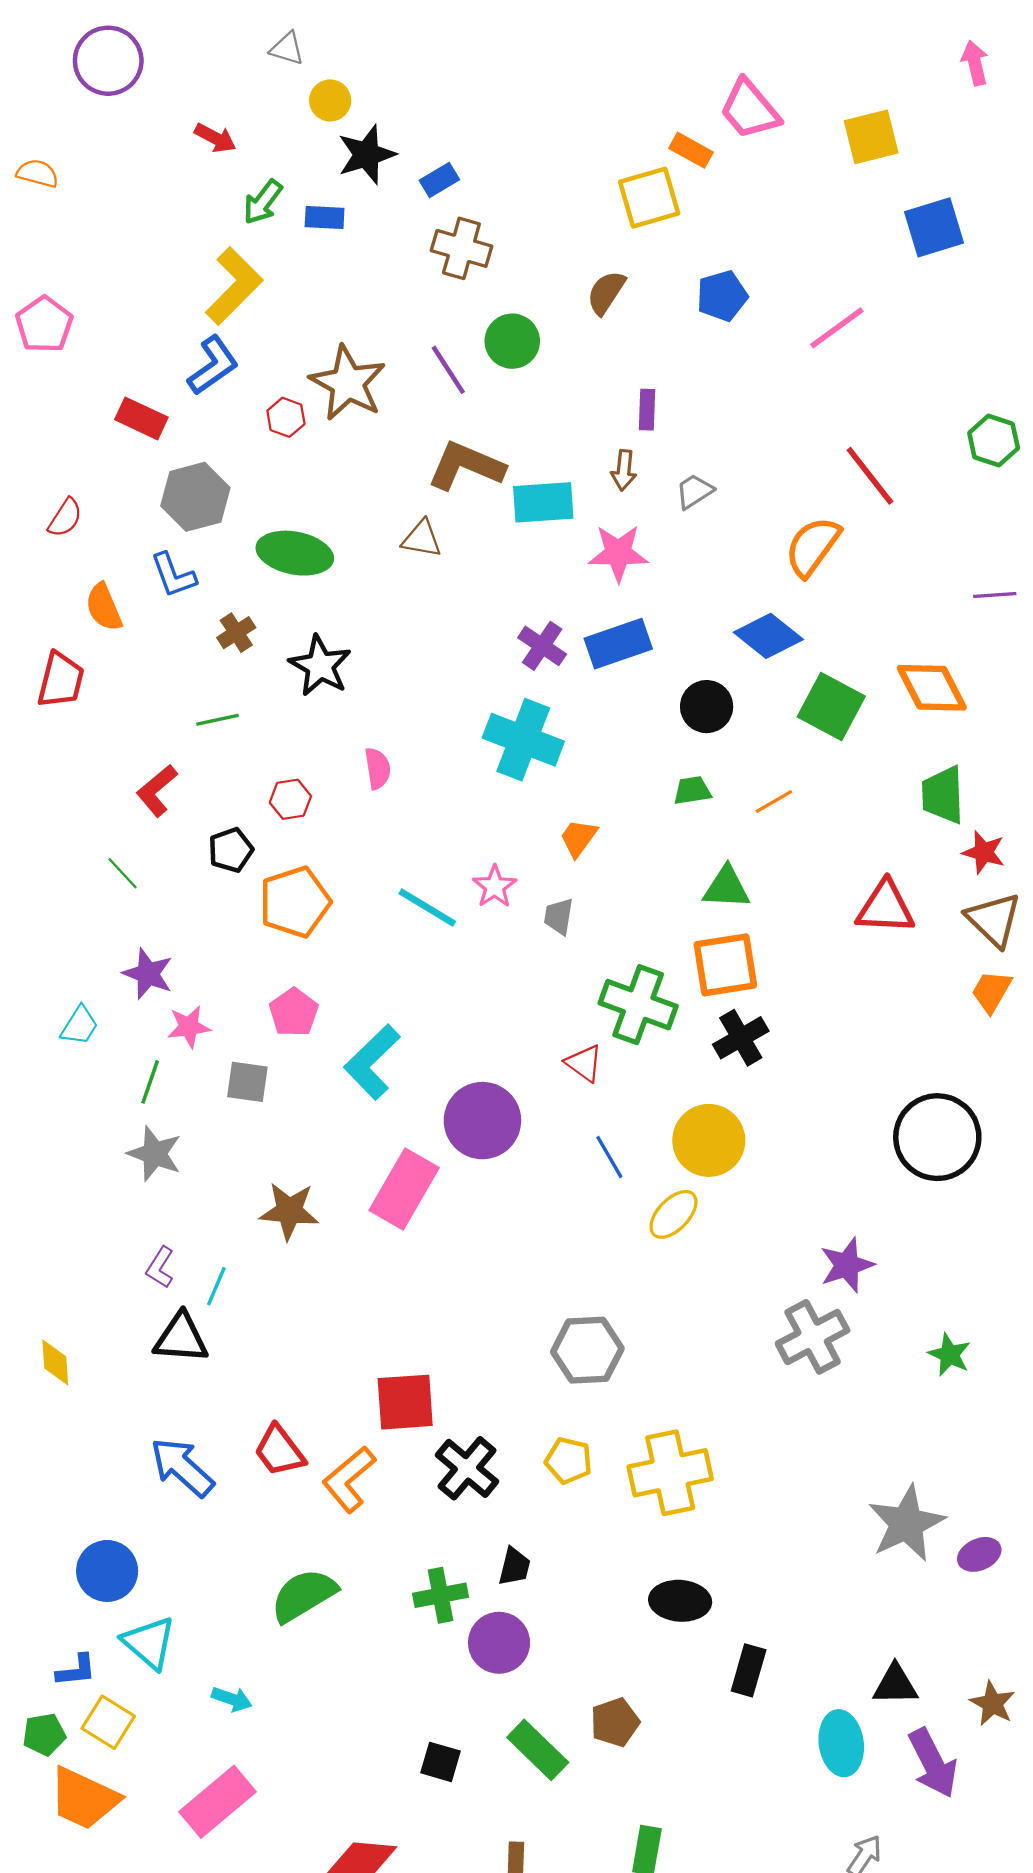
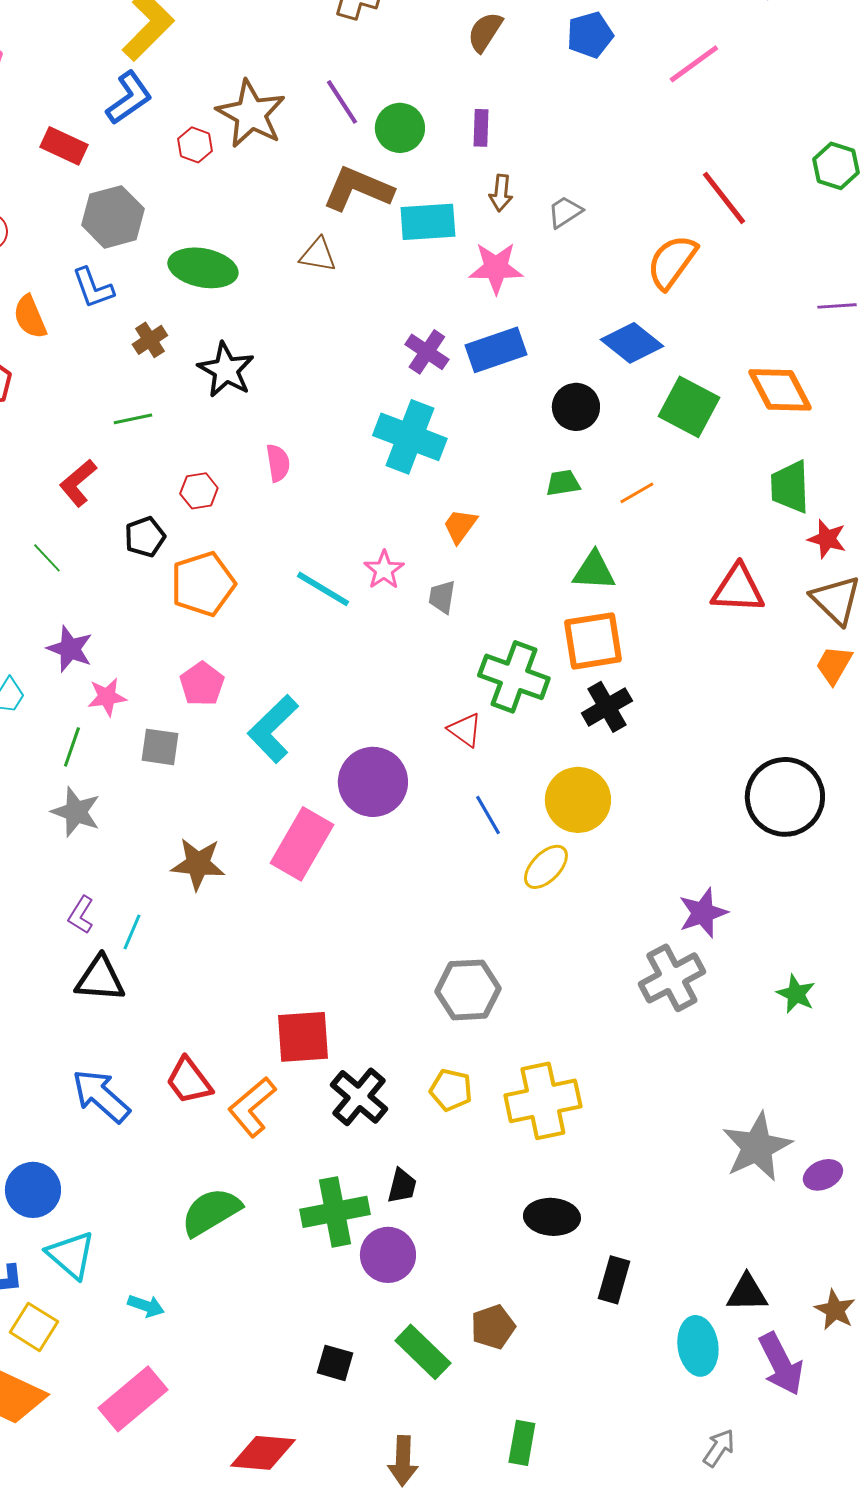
green circle: (512, 341) -> (400, 128), moved
purple rectangle: (647, 410) -> (481, 128), moved
green cross: (441, 1595) -> (335, 1212), size x1.4

